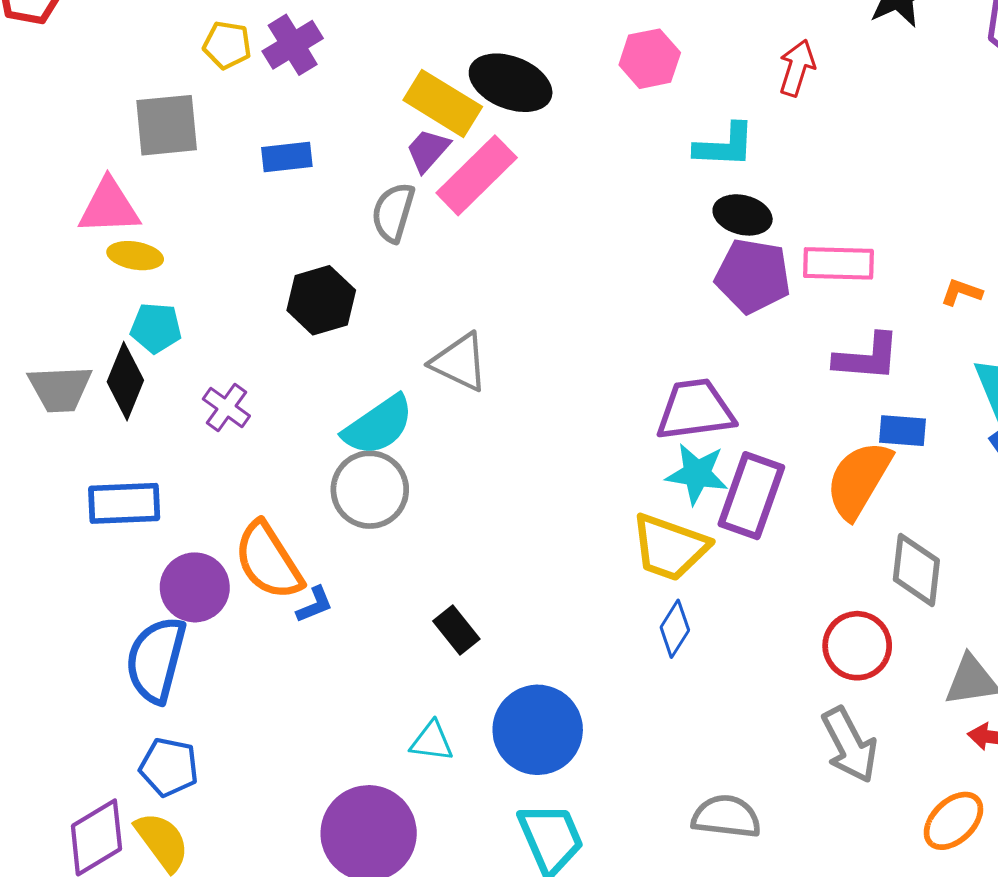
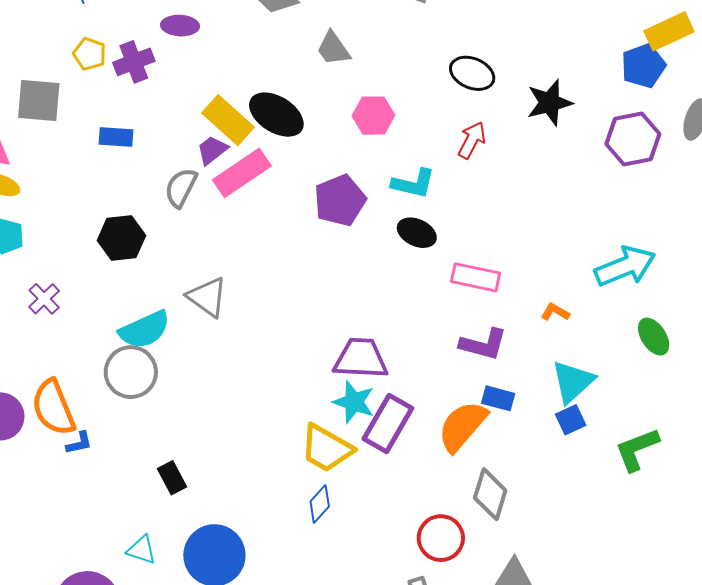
purple pentagon: (753, 276) -> (340, 200), moved, turned 30

